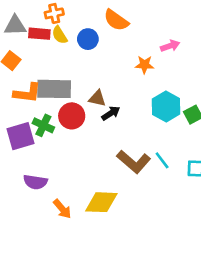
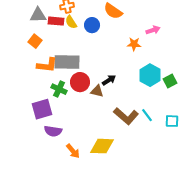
brown triangle: (97, 98) -> (97, 91), moved
purple square: (20, 136) -> (42, 109), moved

